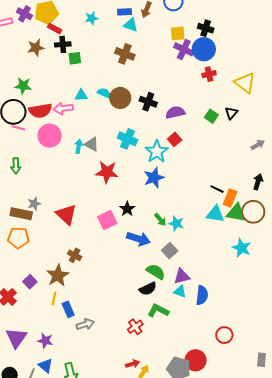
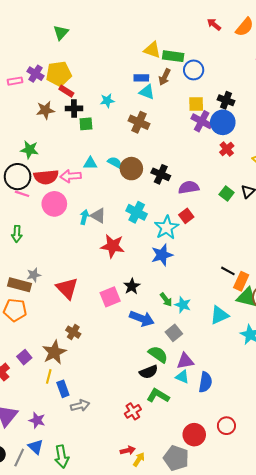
cyan star: (92, 18) -> (107, 101), moved
red cross: (209, 74) -> (227, 149), turned -32
cyan triangle: (215, 214) -> (219, 315), moved, turned -36
red circle: (196, 360) -> (194, 435), moved

